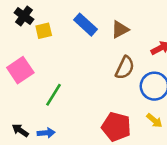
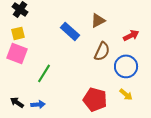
blue rectangle: (85, 25) -> (70, 31), moved
yellow square: (44, 31) -> (18, 33), moved
pink square: (20, 70) -> (17, 53), turned -35

